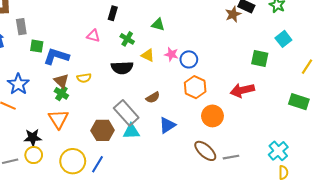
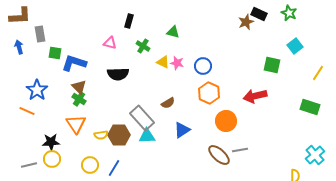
pink star: (171, 54) -> (177, 63), moved
black semicircle: (122, 68) -> (118, 74), moved
yellow semicircle: (84, 78) -> (101, 135), moved
cyan cross: (278, 151) -> (315, 155), moved
gray line: (231, 157) -> (240, 150), moved
yellow circle: (73, 161) -> (90, 165), size x0.7

